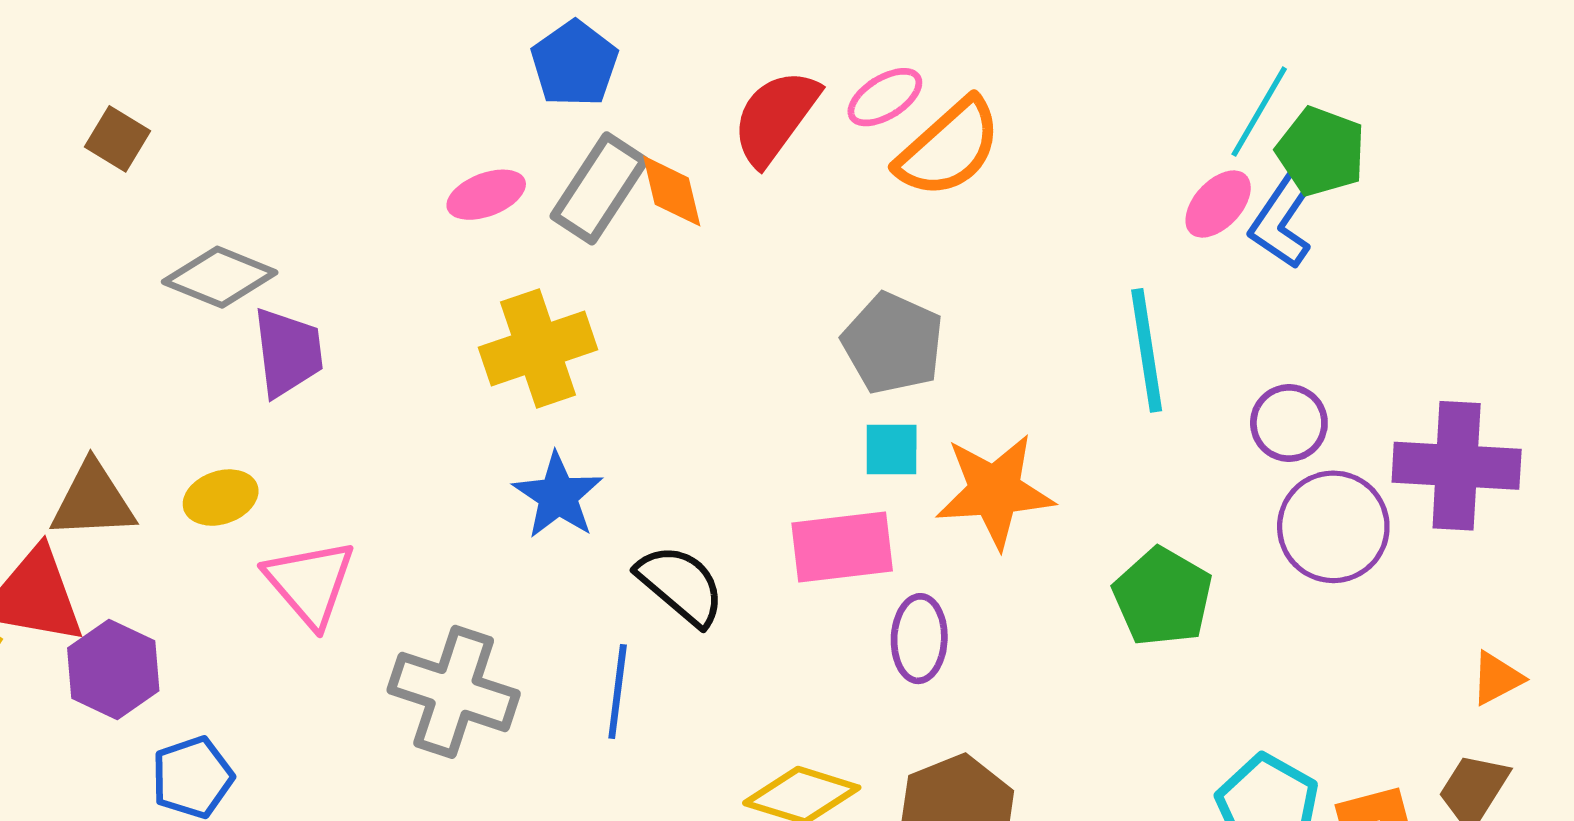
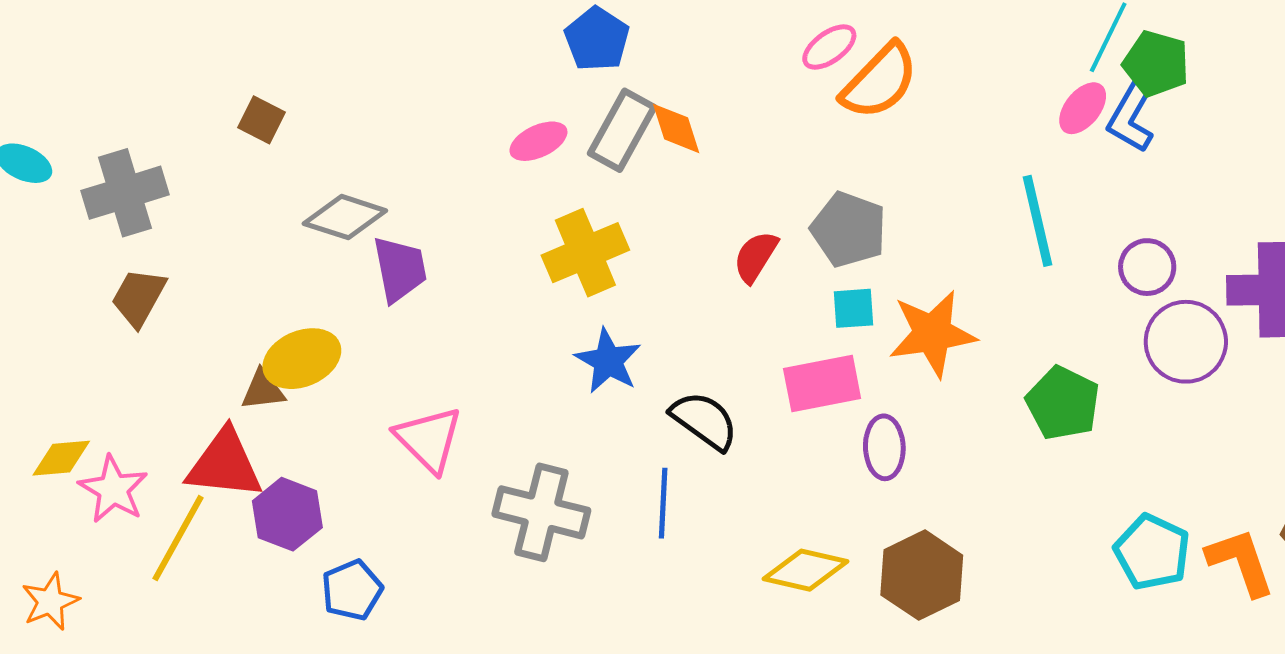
red semicircle: (775, 117) -> (756, 257), moved, size x0.7
yellow ellipse: (221, 498) -> (302, 359), moved, size x1.4
brown triangle: (93, 501) -> (263, 390), size x0.7

